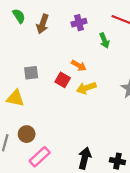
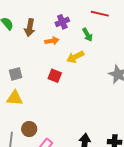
orange arrow: (79, 65) -> (52, 41), moved, turned -32
gray square: (31, 73) -> (16, 74), moved
yellow arrow: (86, 88) -> (75, 57), moved

